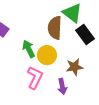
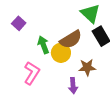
brown semicircle: (55, 28) -> (71, 39), moved, turned -130
pink L-shape: (35, 78) -> (32, 73), moved

